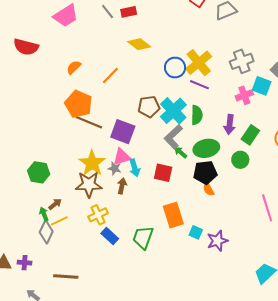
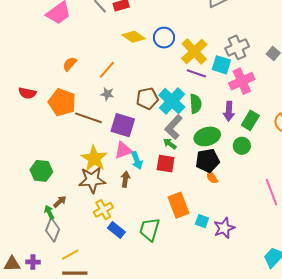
red semicircle: (26, 47) -> (27, 93), moved, size x0.7
blue circle: (175, 68) -> (164, 38), moved
cyan square: (262, 86) -> (221, 65), moved
pink cross: (244, 95) -> (242, 81), size x1.4
orange pentagon: (79, 104) -> (62, 102), moved
green arrow: (181, 152) -> (170, 144), moved
gray star: (115, 168) -> (107, 94), moved
yellow line: (59, 221) -> (70, 255), moved

